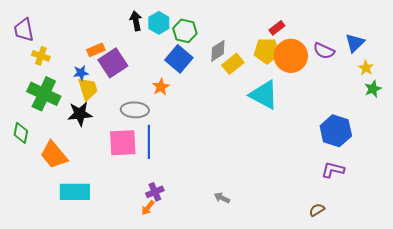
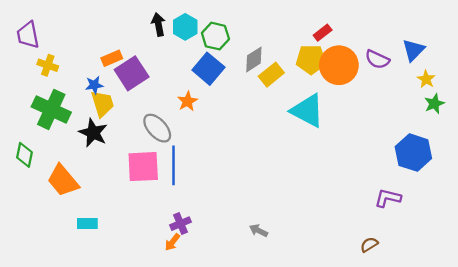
gray ellipse: (135, 110) -> (157, 128), turned 44
black star: (80, 114) -> (93, 133), turned 30
blue hexagon: (336, 131) -> (413, 153), moved
cyan rectangle: (75, 192) -> (87, 224), size x0.6

